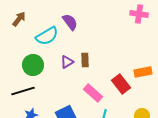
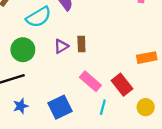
red rectangle: (121, 84) -> (122, 85), moved

